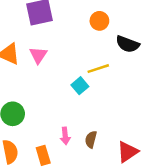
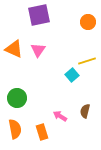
pink arrow: (65, 136) -> (60, 116), turned 128
brown semicircle: (91, 139) -> (85, 111), moved

